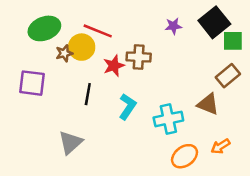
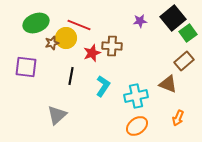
green square: (233, 41) -> (188, 33), turned -36
orange arrow: (220, 146) -> (178, 118), turned -35
orange ellipse: (185, 156) -> (137, 126), moved

